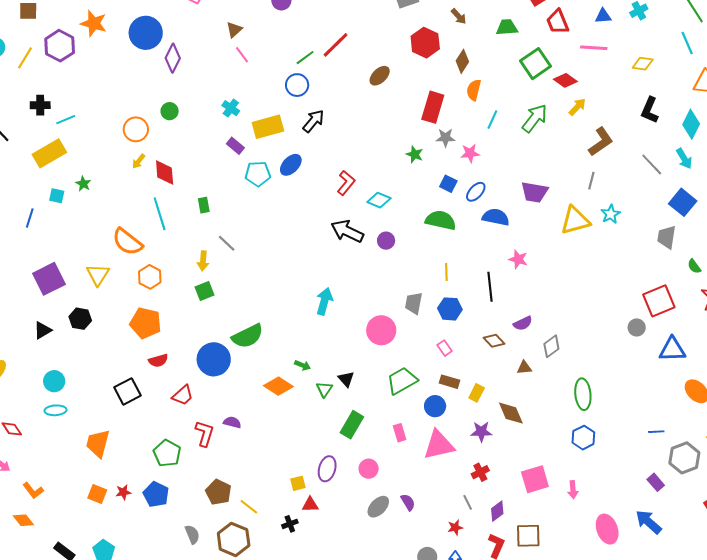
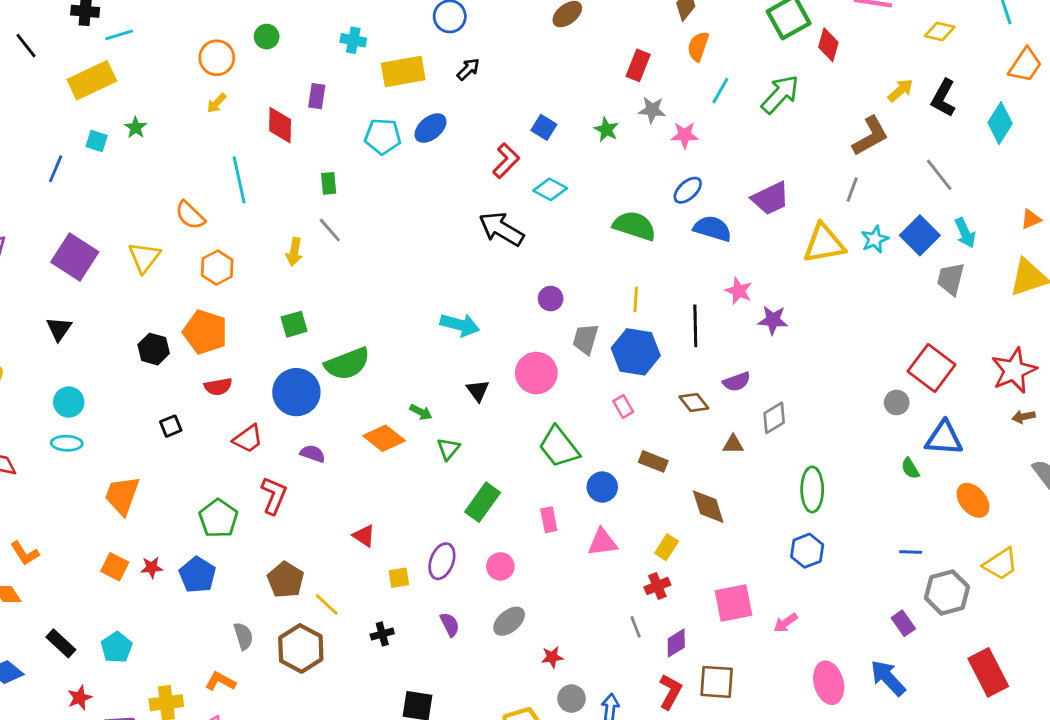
red diamond: (565, 80) -> (828, 45), turned 65
red rectangle: (433, 107) -> (638, 65), size x0.7
yellow arrow: (577, 107) -> (900, 90), moved
cyan cross: (231, 108) -> (353, 40), turned -30
black arrow: (314, 121) -> (468, 69), size x0.7
purple rectangle: (235, 146) -> (317, 96), moved, turned 54
cyan arrow: (684, 159) -> (965, 233), moved
red diamond: (165, 173) -> (280, 125), moved
blue square: (448, 184) -> (544, 127), moved
purple trapezoid: (534, 192) -> (770, 198), turned -40
blue square: (683, 202) -> (920, 235), moved
green rectangle: (204, 205) -> (329, 183), moved
purple circle: (386, 241) -> (551, 299), moved
orange semicircle: (127, 242) -> (190, 215), size x0.7
green semicircle: (694, 266) -> (910, 468), moved
purple square: (49, 279) -> (75, 257), turned -36
green square: (204, 291) -> (294, 324), moved
cyan arrow: (324, 301) -> (460, 325), turned 84
red square: (659, 301) -> (932, 368), turned -36
blue hexagon: (450, 309) -> (636, 352), size x1.4
black hexagon: (80, 319) -> (154, 349), moved
black triangle: (43, 330) -> (59, 329), turned -30
black triangle: (346, 379) -> (478, 390), moved
green trapezoid: (402, 381) -> (559, 447), turned -104
brown rectangle: (450, 382) -> (653, 461), moved
black square: (127, 391) -> (171, 426), size x0.6
yellow rectangle: (477, 393) -> (667, 547), moved
purple semicircle: (232, 422) -> (313, 454), moved
purple star: (481, 432) -> (773, 320), moved
pink triangle: (439, 445) -> (602, 542), size x0.7
pink arrow: (573, 490) -> (786, 623), turned 54
purple semicircle: (408, 502) -> (450, 625), moved
red triangle: (310, 505) -> (364, 536), moved, turned 30
red star: (455, 528) -> (552, 657), moved

